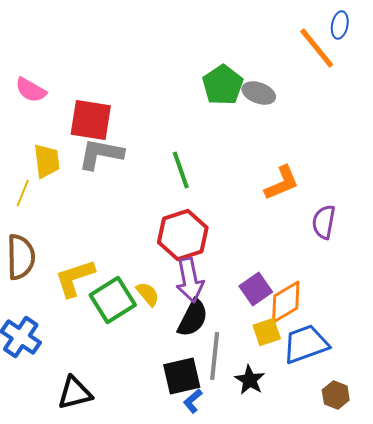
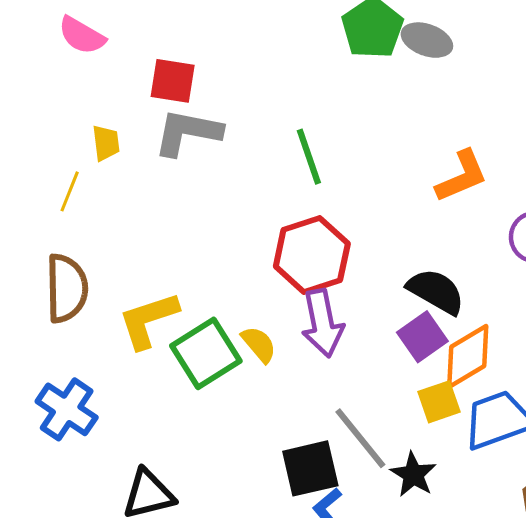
red square: (91, 120) -> (173, 81), size x0.7
yellow trapezoid: (47, 161) -> (106, 143), size x0.7
black semicircle: (193, 318) -> (436, 291), moved, turned -87
gray line: (215, 356) -> (360, 438), turned -45

